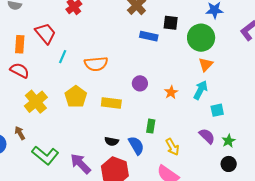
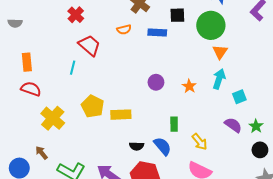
red trapezoid: (45, 33) -> (89, 45), moved
orange semicircle: (96, 64) -> (124, 30), moved, size x0.6
yellow rectangle: (111, 103) -> (121, 115), moved

